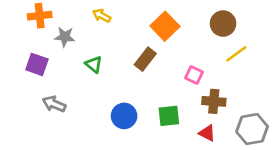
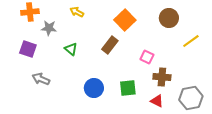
yellow line: (236, 54) -> (191, 41), moved

